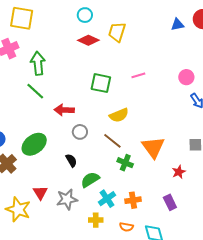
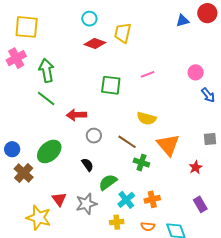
yellow semicircle: (119, 115) -> (147, 118), moved, turned 42
purple rectangle: (170, 202) -> (200, 204), moved

